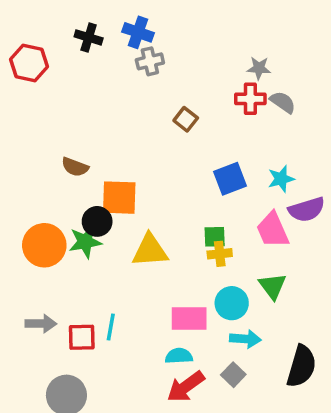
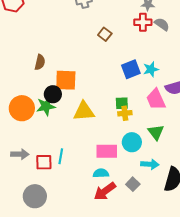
brown semicircle: (75, 167) -> (40, 62), turned -98
cyan star: (281, 179) -> (151, 69), moved
cyan arrow: (245, 339) -> (150, 164), moved

